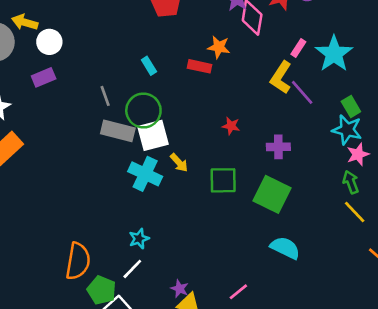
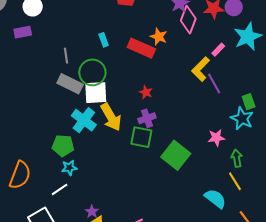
cyan star: (334, 54) -> (248, 37), moved
red rectangle: (199, 66) -> (141, 48), size x1.5
red star: (231, 126) -> (146, 92), moved
purple cross: (278, 147) -> (147, 118), moved, turned -30
pink star: (358, 154) -> (216, 138), moved
yellow arrow: (179, 163) -> (111, 117), size x1.8
cyan semicircle: (285, 248) -> (215, 199), moved
green pentagon: (102, 290) -> (63, 146), moved, turned -30

